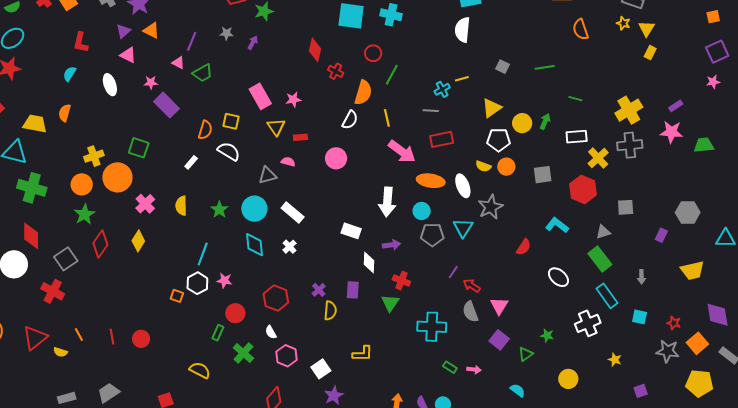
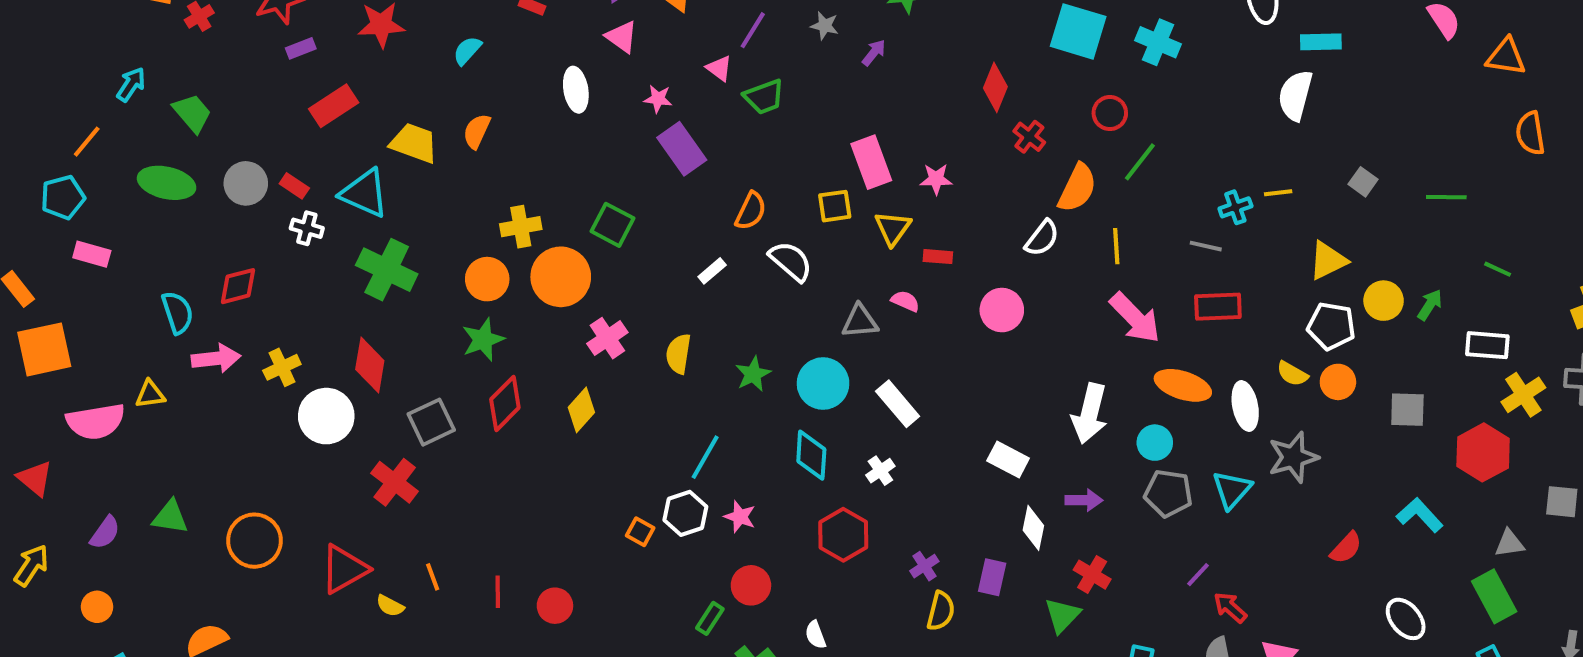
cyan semicircle: (70, 74) -> (467, 51), moved
yellow square: (231, 121) -> (835, 206), moved, turned -30
red hexagon: (276, 298) -> (843, 535), moved

